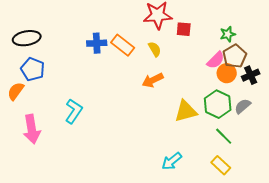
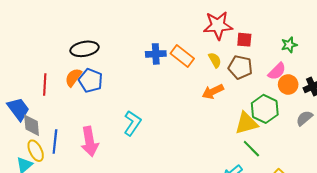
brown pentagon: (235, 56) -> (240, 67), moved, turned -30
orange semicircle: (16, 91) -> (73, 77), moved
green hexagon: (218, 104) -> (265, 109), moved
green line: (224, 136) -> (251, 149), moved

